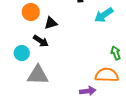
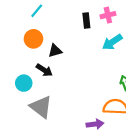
gray triangle: (38, 75) -> (41, 107), turned 35

